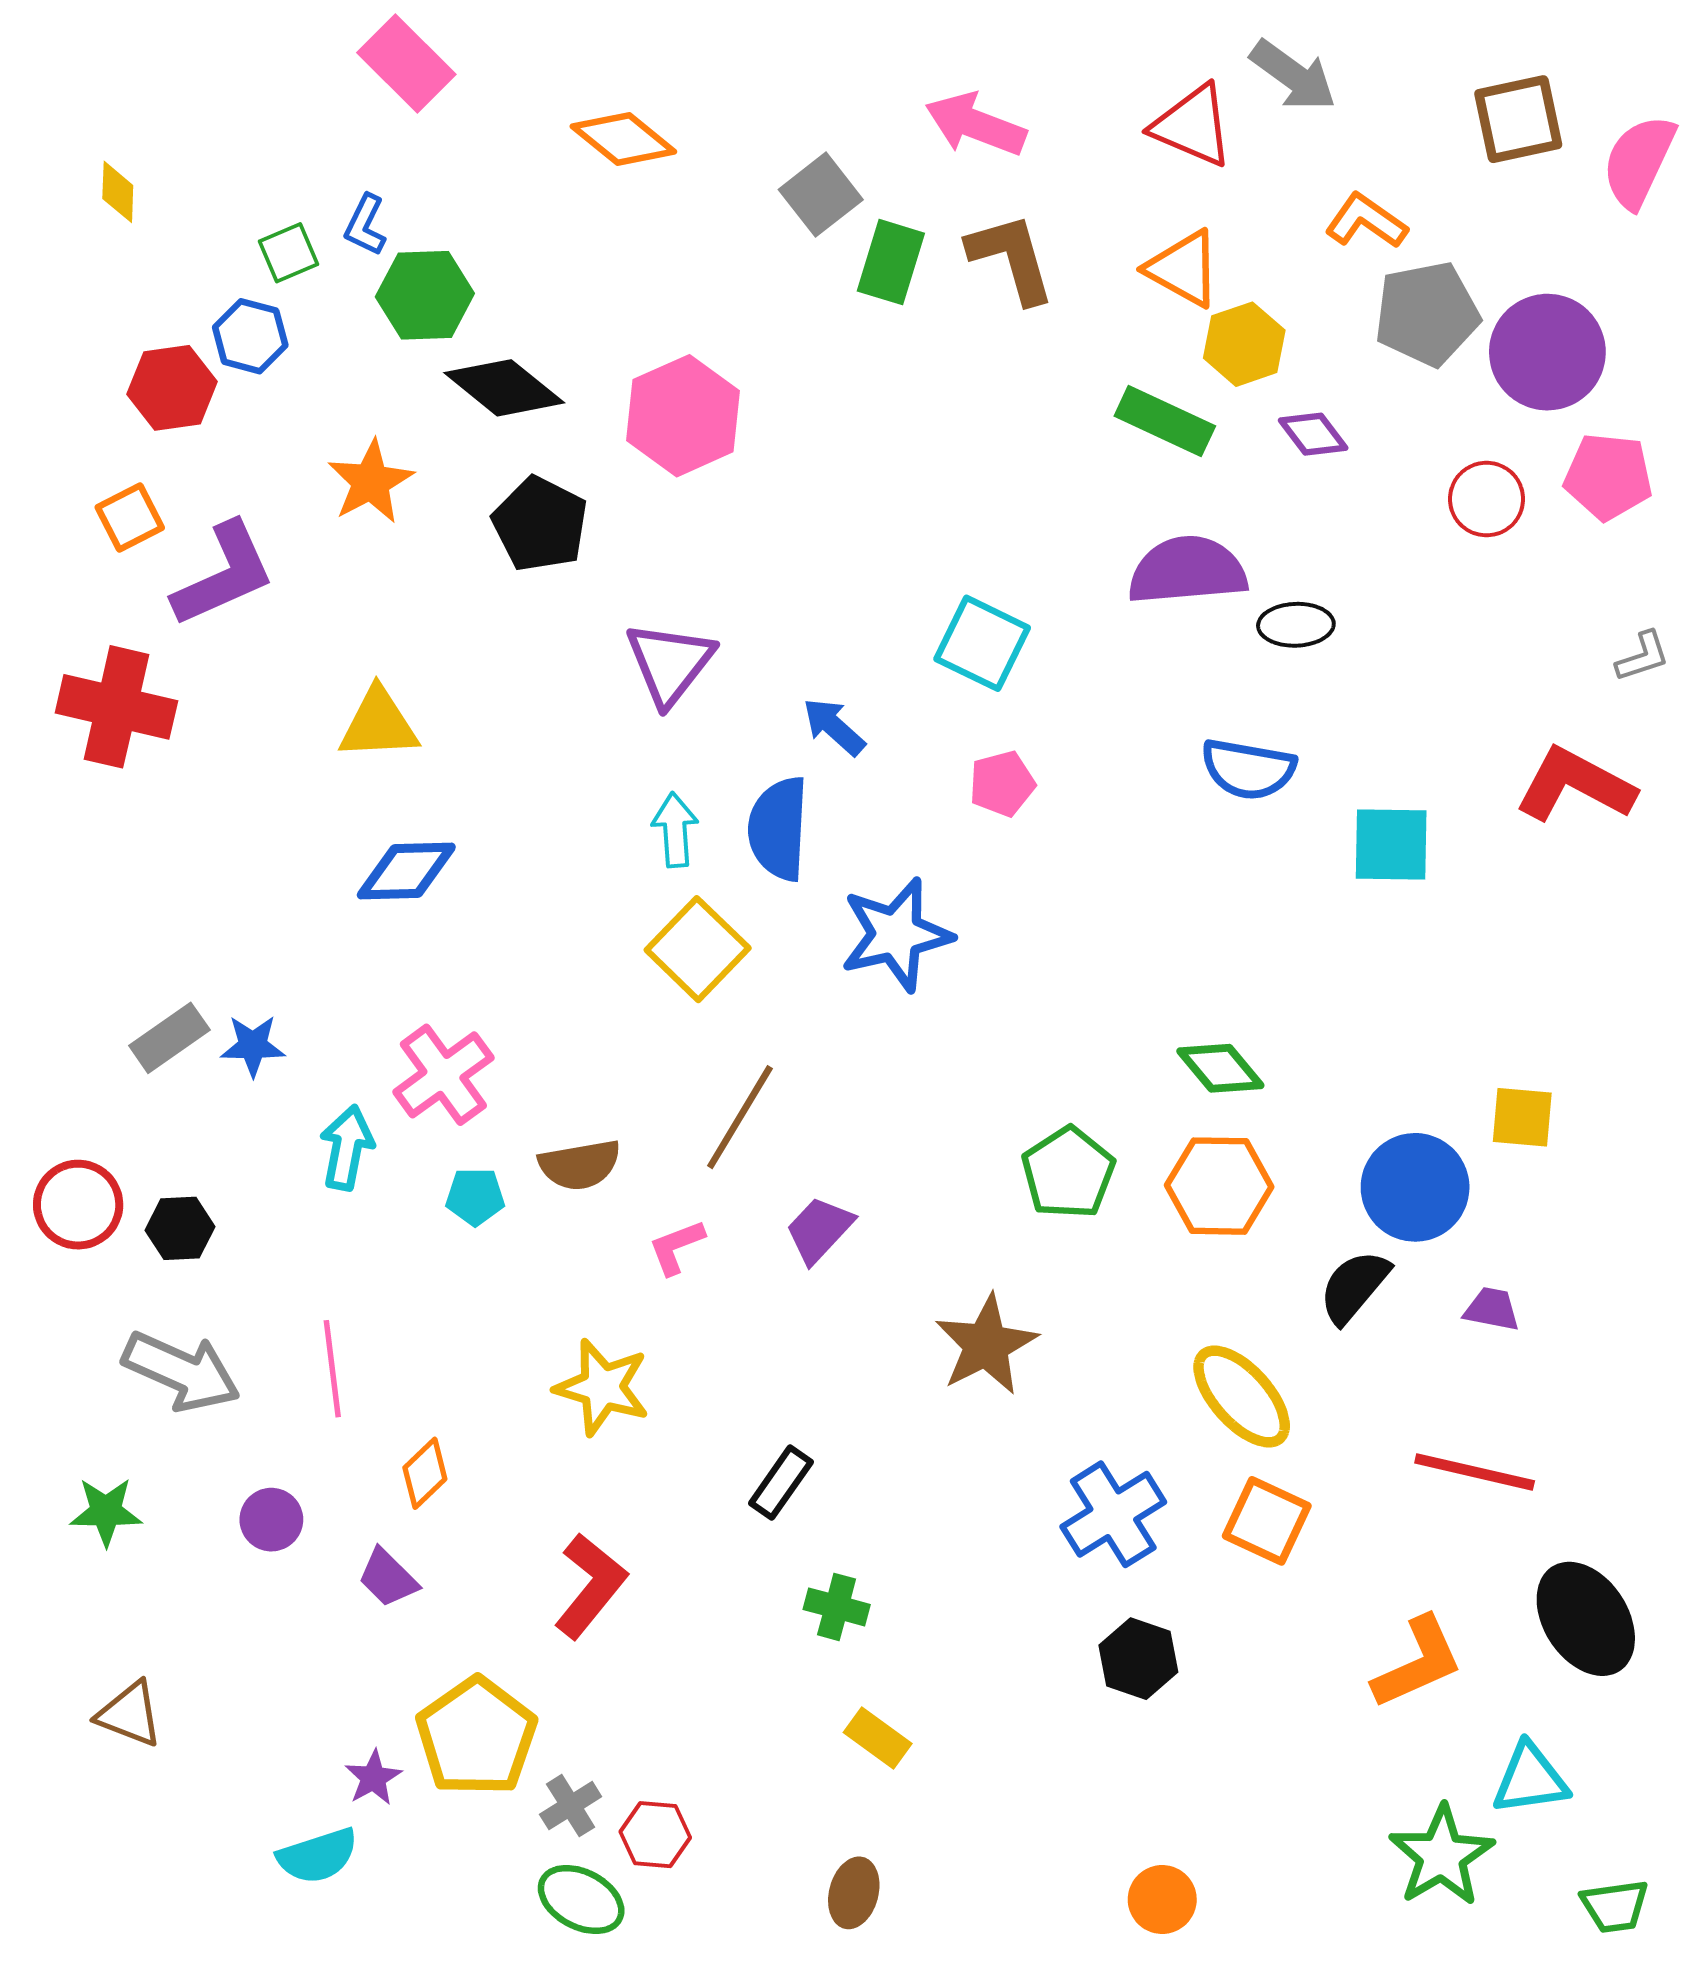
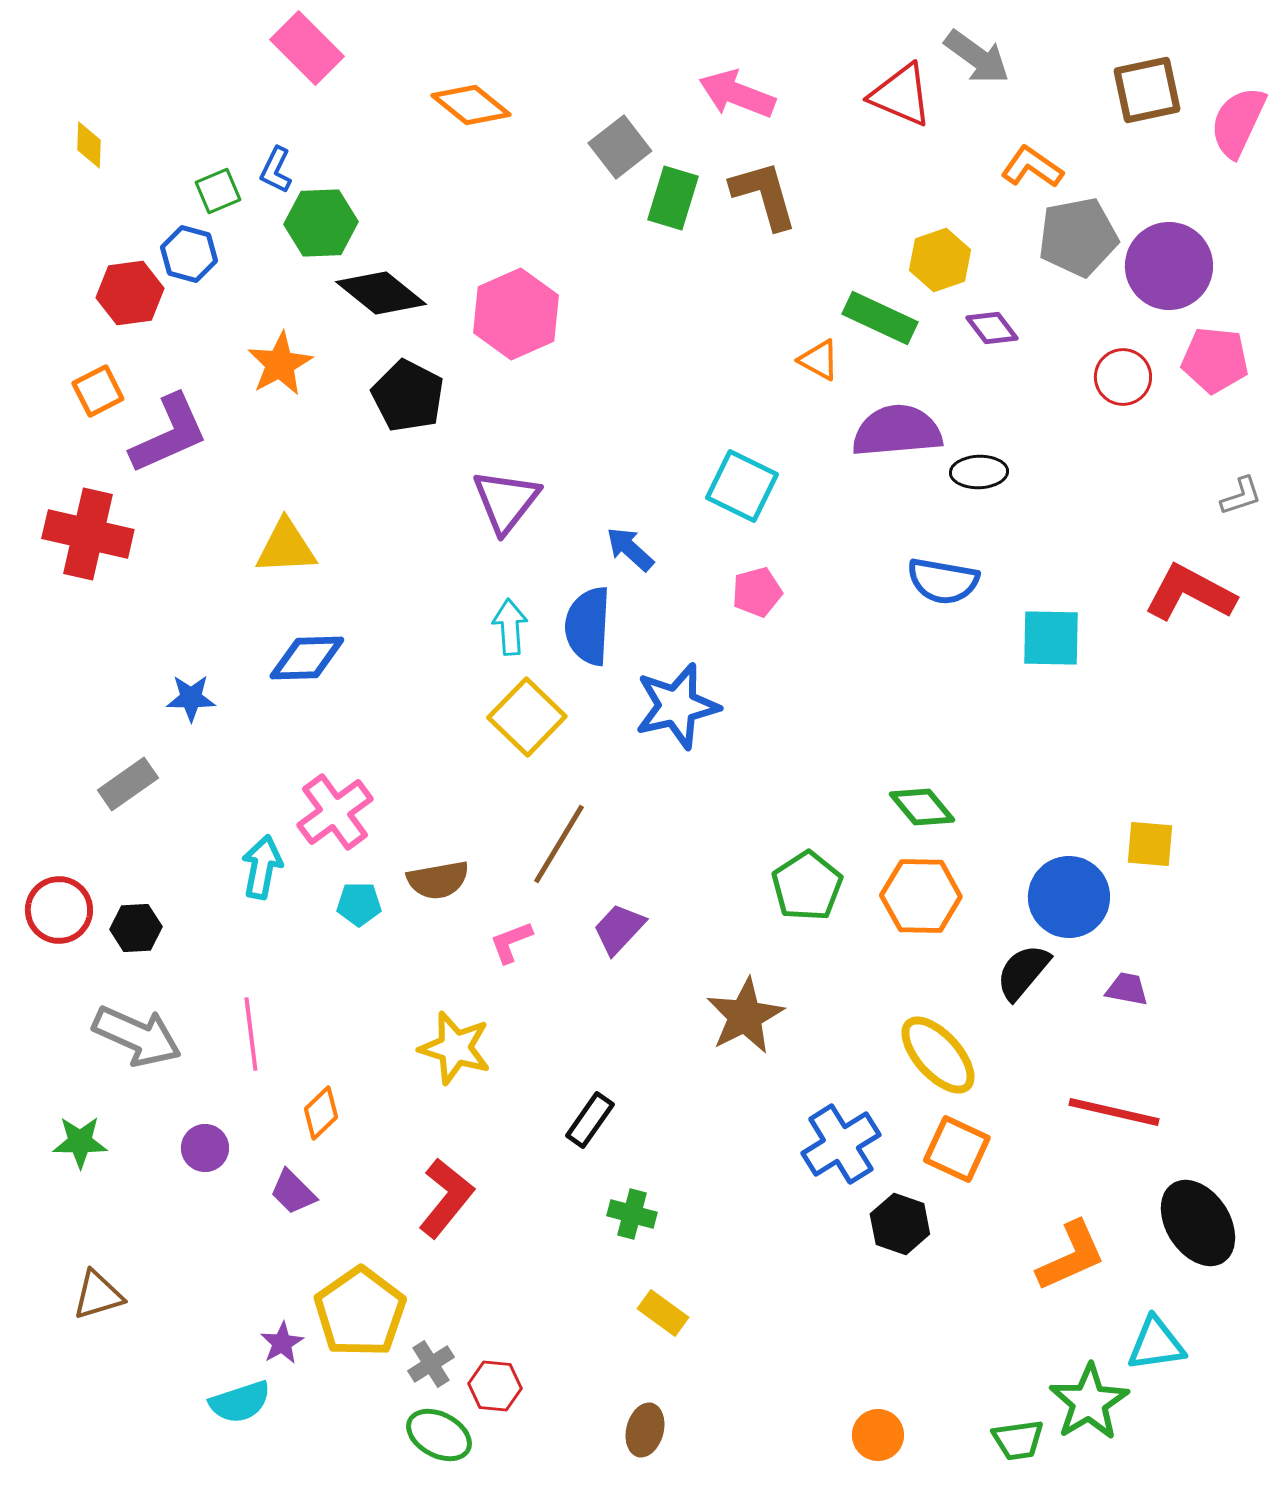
orange triangle: (1183, 269) -> (819, 360), moved, size x0.7
blue star: (253, 1046) -> (191, 698), moved
black hexagon: (1138, 1659) -> (900, 1224), moved
brown triangle: (130, 1714) -> (98, 1295), turned -38
green trapezoid: (1615, 1906) -> (1018, 1440), moved

